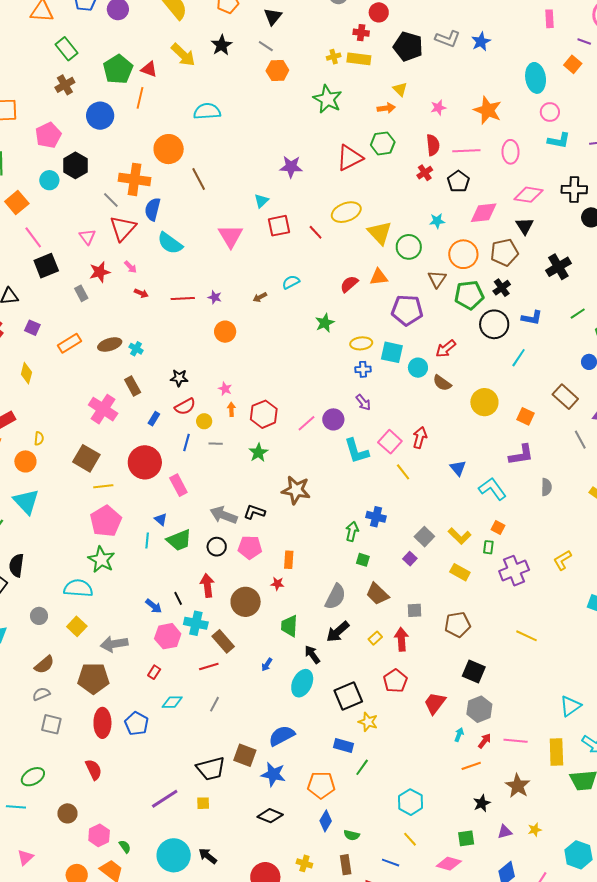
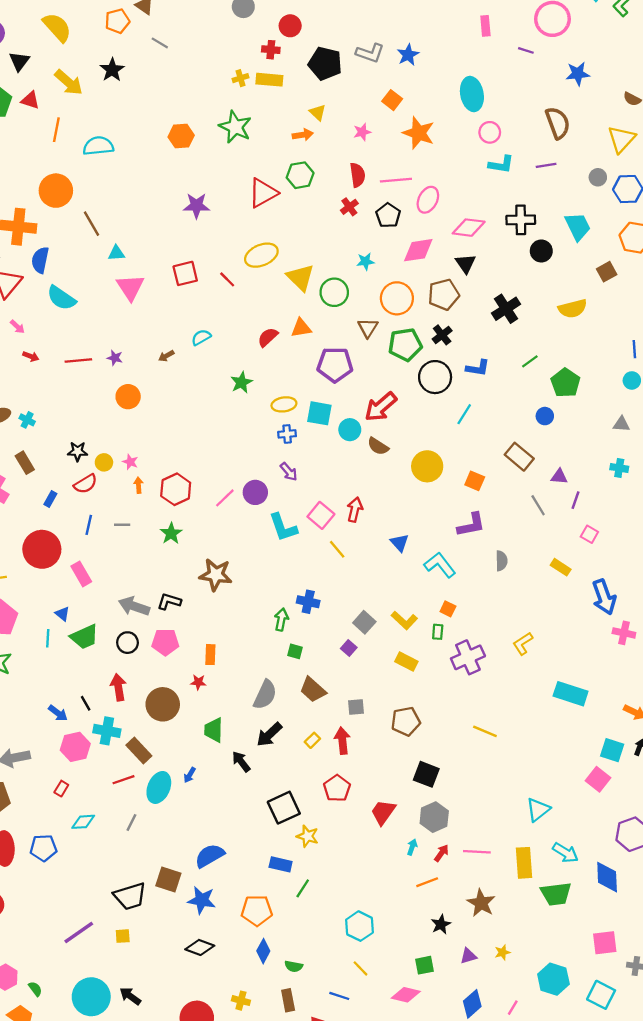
black triangle: (273, 17) -> (19, 61), moved
gray line: (266, 46) -> (160, 43), moved
orange square: (573, 64) -> (392, 100), moved
orange hexagon: (277, 70) -> (181, 136), moved
orange line: (140, 98) -> (56, 130), moved
pink ellipse: (511, 152) -> (428, 200), moved, turned 30
cyan triangle: (261, 201) -> (116, 253), moved, turned 42
red arrow: (446, 349) -> (381, 407), size x1.4
yellow circle: (204, 421) -> (104, 462), moved
cyan ellipse: (302, 683) -> (159, 787), moved
blue pentagon: (137, 724) -> (43, 848), turned -30

